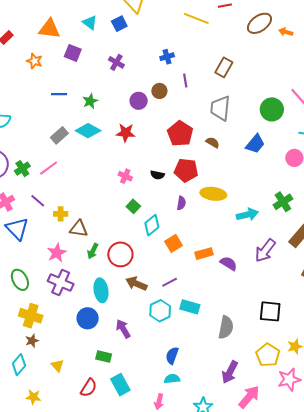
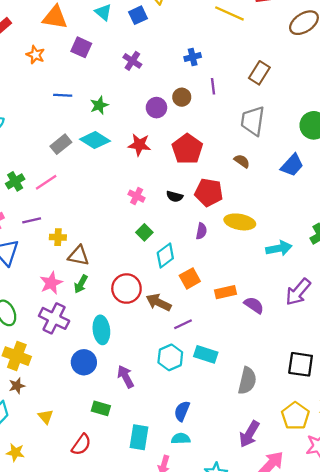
red pentagon: (180, 134) -> (187, 149), moved
purple line: (38, 201) -> (32, 220), turned -56
green arrow: (93, 251) -> (81, 284), moved
brown arrow: (136, 284) -> (159, 302), moved
cyan rectangle: (120, 385) -> (139, 437), moved, turned 35

